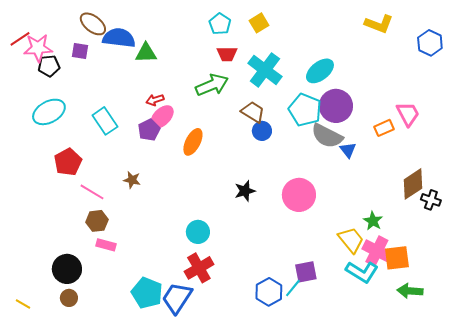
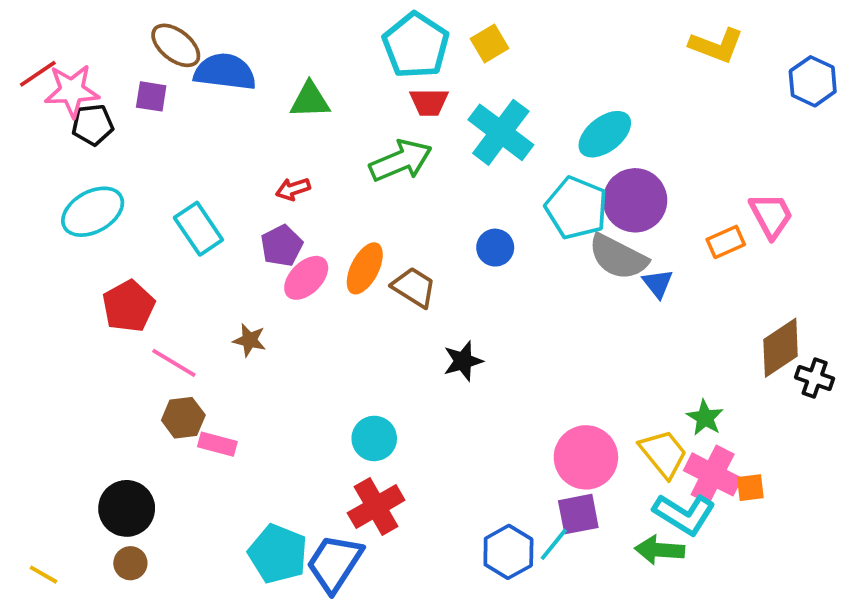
cyan pentagon: (220, 24) -> (416, 45), size x1.6
green triangle: (146, 53) -> (310, 100), moved
brown trapezoid: (253, 112) -> (414, 287), moved
pink ellipse: (162, 117) -> (306, 278), moved
pink circle: (299, 195) -> (586, 457), moved
pink rectangle: (106, 245) -> (217, 444), moved
orange square: (397, 258) -> (750, 488), size x0.6
green arrow: (410, 291) -> (660, 550), moved

